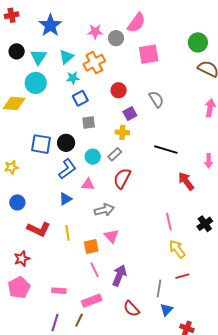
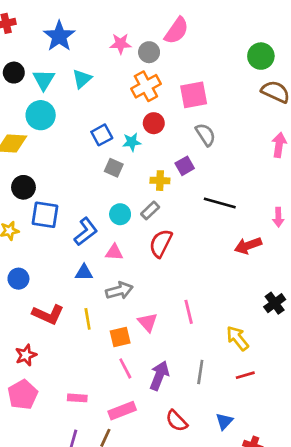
pink square: (149, 54) -> (194, 95), moved
orange cross: (94, 63) -> (146, 86), moved
cyan star: (73, 78) -> (132, 142), moved
purple square: (130, 114) -> (185, 166), moved
gray square: (89, 122) -> (114, 168), turned 32
black circle: (66, 143) -> (23, 187), moved
blue square: (41, 144) -> (45, 215), moved
red arrow: (186, 181) -> (248, 246), turned -72
blue triangle: (65, 199) -> (84, 273), turned 32
gray arrow: (104, 210) -> (119, 291), moved
pink line: (169, 222) -> (189, 312), moved
gray line: (159, 288) -> (200, 372), moved

